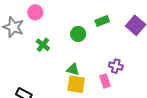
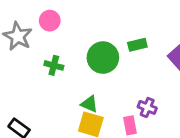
green circle: (78, 34) -> (103, 58), size x1.5
green cross: (43, 45) -> (54, 65), turned -32

